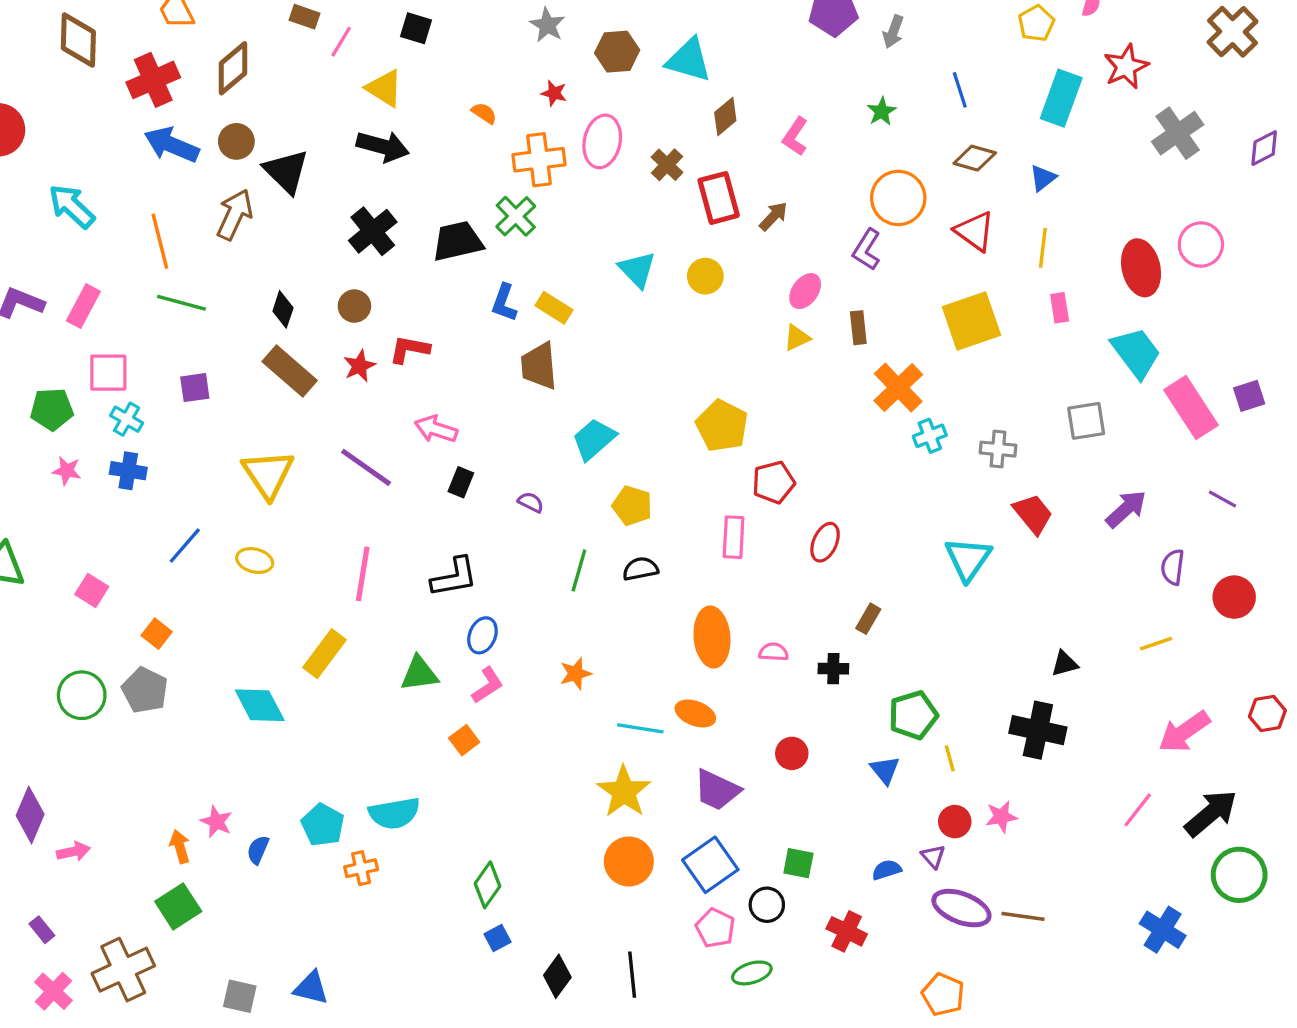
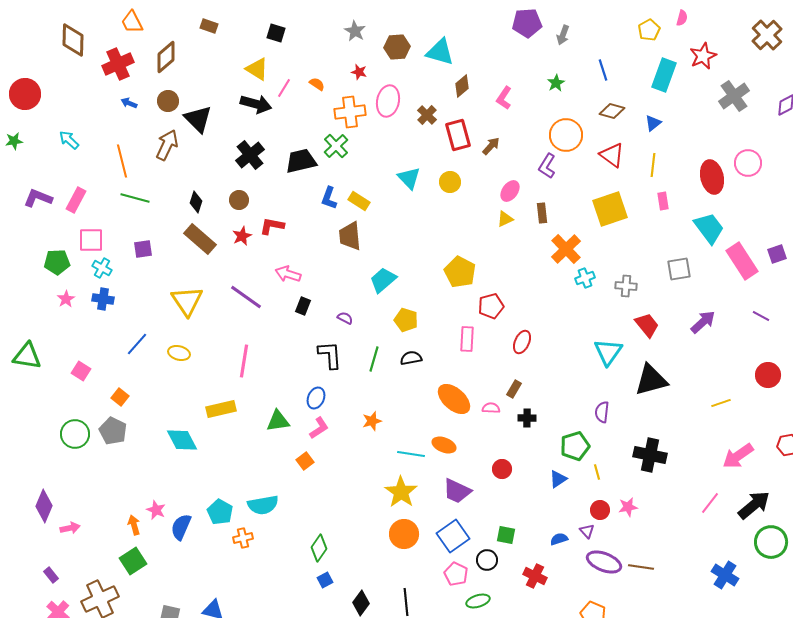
pink line: (341, 42) -> (284, 88), moved
blue arrow: (172, 145) -> (129, 103), size x0.5
cyan arrow: (72, 206) -> (69, 140), size x0.7
pink star: (67, 471) -> (66, 299), turned 30
purple semicircle: (1173, 567) -> (602, 412), moved
black L-shape: (454, 577) -> (330, 355), moved, turned -84
brown rectangle: (868, 619) -> (514, 389), moved
orange ellipse: (712, 637) -> (454, 399), turned -44
yellow rectangle: (324, 654) -> (221, 409), turned 40
black triangle: (1065, 664) -> (651, 380), moved, size x2.0
blue triangle: (885, 770) -> (558, 479), turned 36
blue semicircle: (258, 850) -> (181, 527), size x1.5

